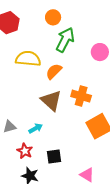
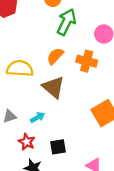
yellow semicircle: (28, 59) -> (20, 68), moved
orange cross: (81, 96) -> (87, 61), moved

